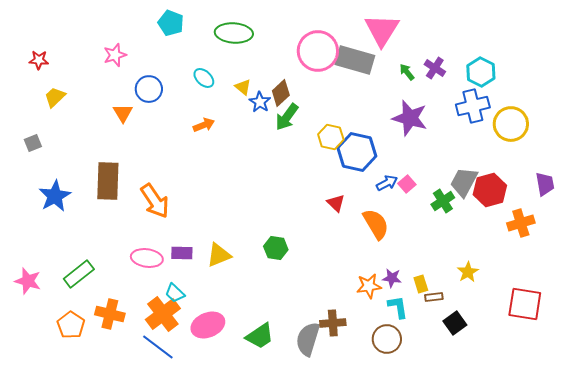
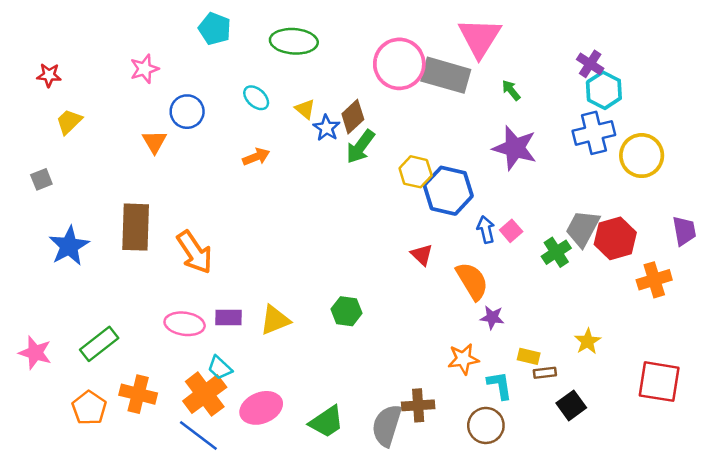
purple cross: (435, 68) -> (590, 64), moved
blue arrow: (387, 183) -> (486, 230), turned -75
purple star: (392, 278) -> (492, 317), moved
yellow rectangle: (421, 284) -> (529, 356), turned -60

